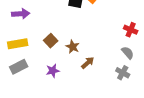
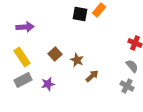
yellow rectangle: (18, 44) -> (22, 57), turned 66
purple star: (53, 71) -> (48, 84), moved

